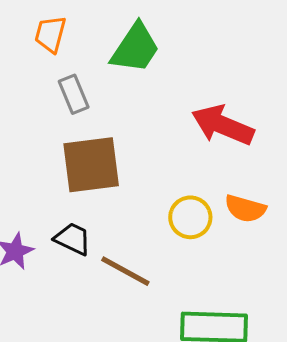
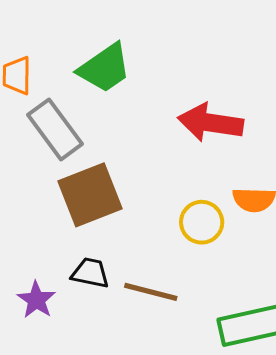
green trapezoid: (135, 48) -> (105, 68), turned 36
gray rectangle: (74, 94) -> (55, 129), size x1.5

